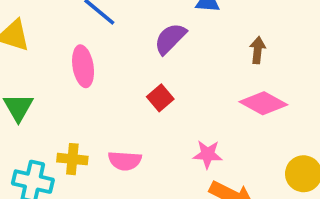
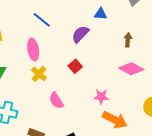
yellow cross: (72, 159) -> (39, 74), moved, turned 35
pink semicircle: (125, 161) -> (56, 101), turned 54

